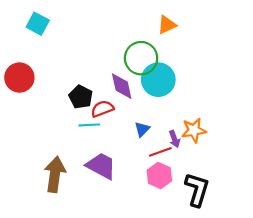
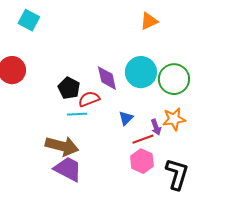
green circle: (141, 58) -> (174, 79), moved
purple trapezoid: (101, 166) -> (68, 169), moved
brown arrow: (55, 174) -> (62, 146), moved, turned 96

